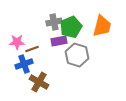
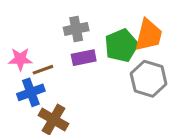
green pentagon: (71, 27) -> (121, 46), moved
gray hexagon: (77, 55) -> (149, 79), moved

